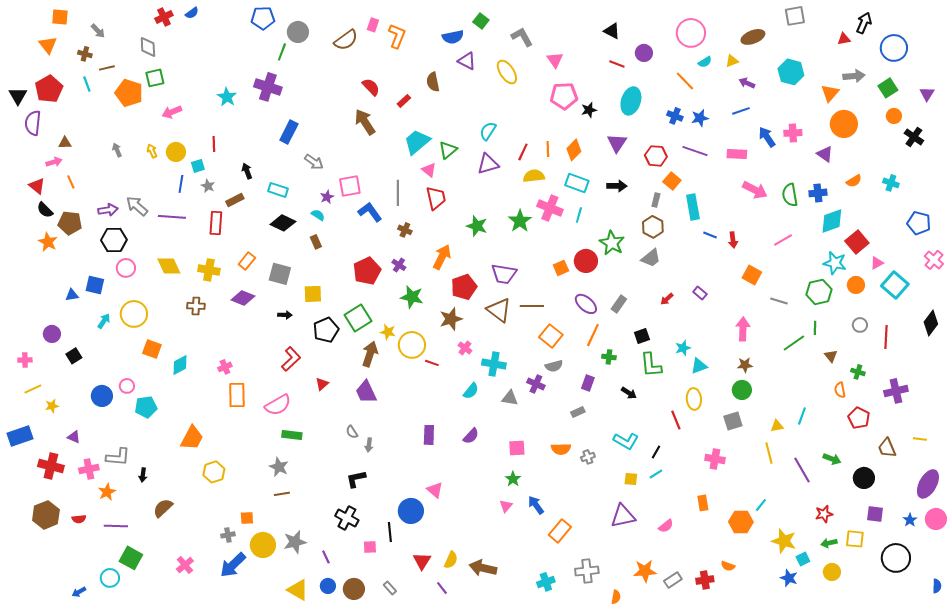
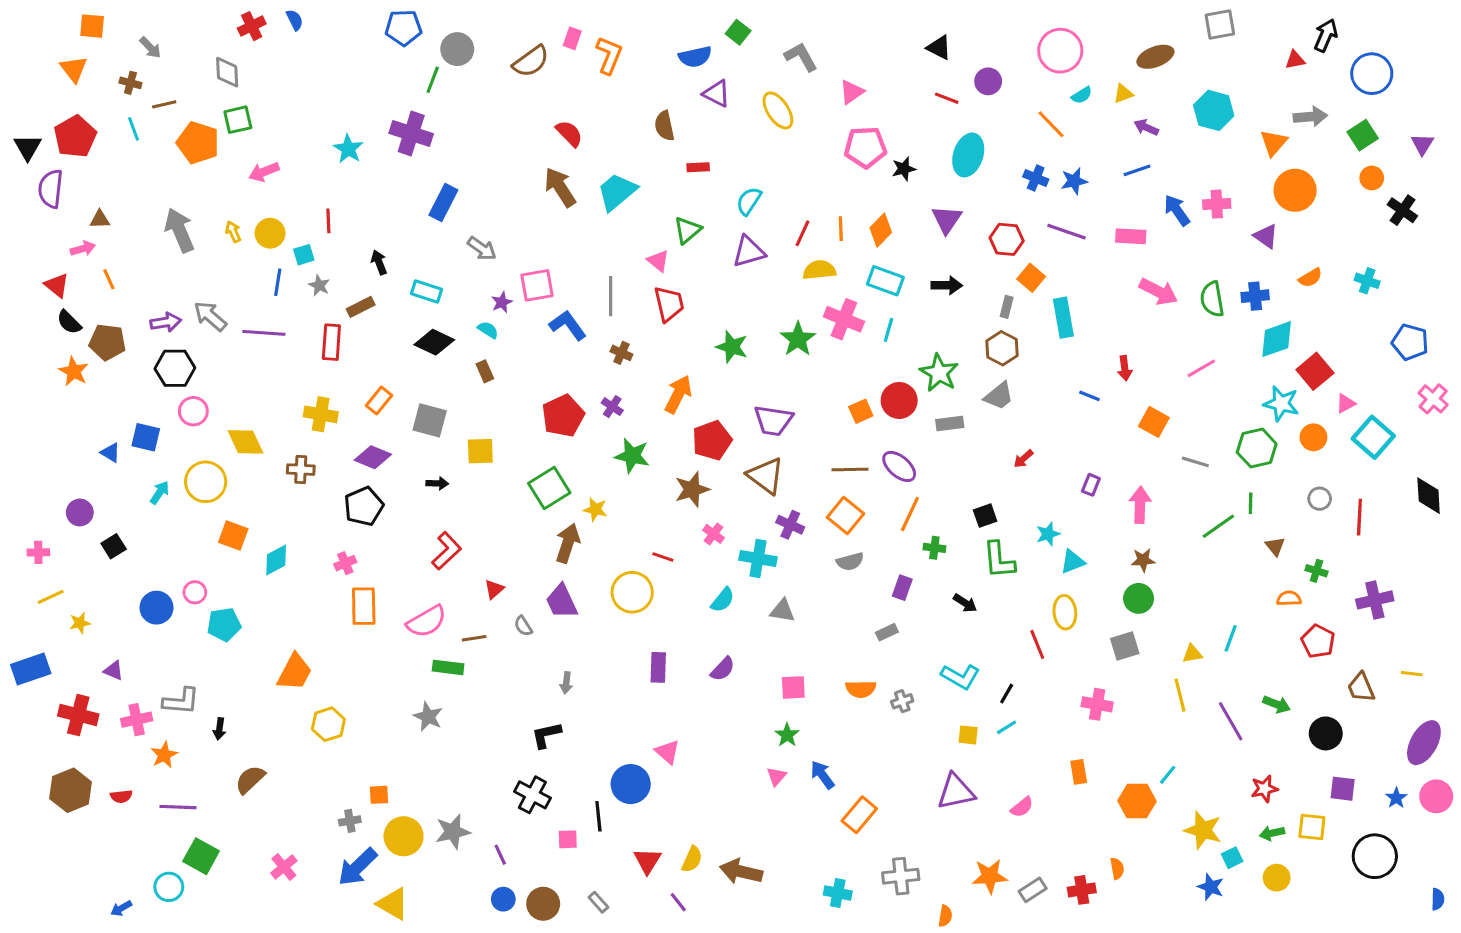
blue semicircle: (192, 13) -> (295, 20), turned -80
pink triangle: (555, 60) -> (852, 92), turned 30
red rectangle: (404, 101) -> (698, 167), moved, turned 40
cyan trapezoid: (417, 142) -> (617, 192), moved
gray arrow: (117, 150) -> (180, 230), size x2.0
blue line: (710, 235) -> (1089, 396), moved
yellow diamond: (169, 266) -> (246, 442), moved
purple rectangle: (700, 293) -> (1091, 485), moved, turned 72
blue triangle: (72, 295) -> (110, 453), turned 40
gray rectangle: (619, 304) -> (950, 423), moved, turned 48
brown line: (532, 306) -> (850, 470), moved
black diamond: (931, 323) -> (1429, 496), turned -40
black pentagon: (326, 330) -> (364, 506), moved
yellow circle: (412, 345) -> (632, 592), moved
purple cross: (536, 384) -> (790, 525), moved
orange semicircle: (840, 390) -> (1289, 598), turned 98
gray semicircle: (352, 432) -> (523, 626), moved
brown line: (282, 494) -> (474, 638), moved
orange semicircle: (728, 566) -> (1117, 868), turned -120
cyan cross: (546, 582) -> (838, 893), turned 30
yellow triangle: (298, 590) -> (393, 904), moved

